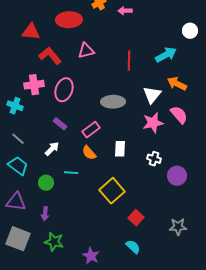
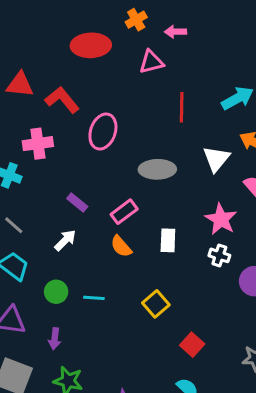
red triangle: (31, 32) -> (20, 85), moved
pink triangle: (86, 51) -> (151, 62), moved
pink ellipse: (64, 90) -> (103, 132), moved
pink star: (153, 123) -> (221, 219), moved, turned -30
cyan line: (71, 173) -> (94, 298), moved
yellow square: (112, 191) -> (156, 304), size x0.7

